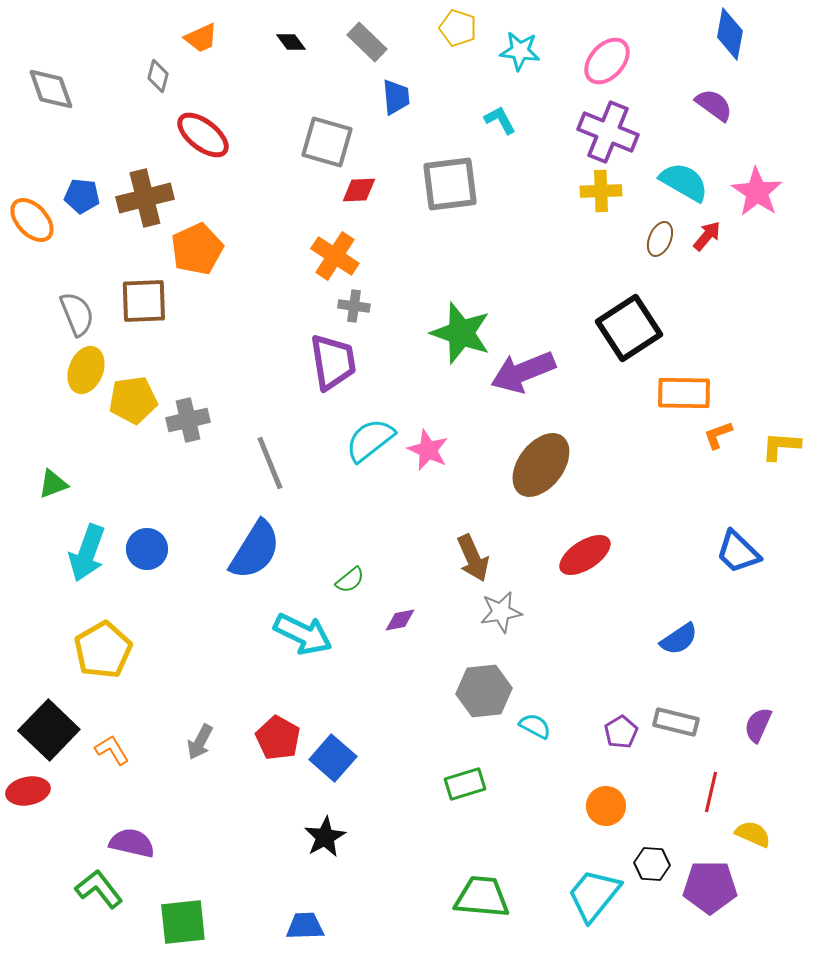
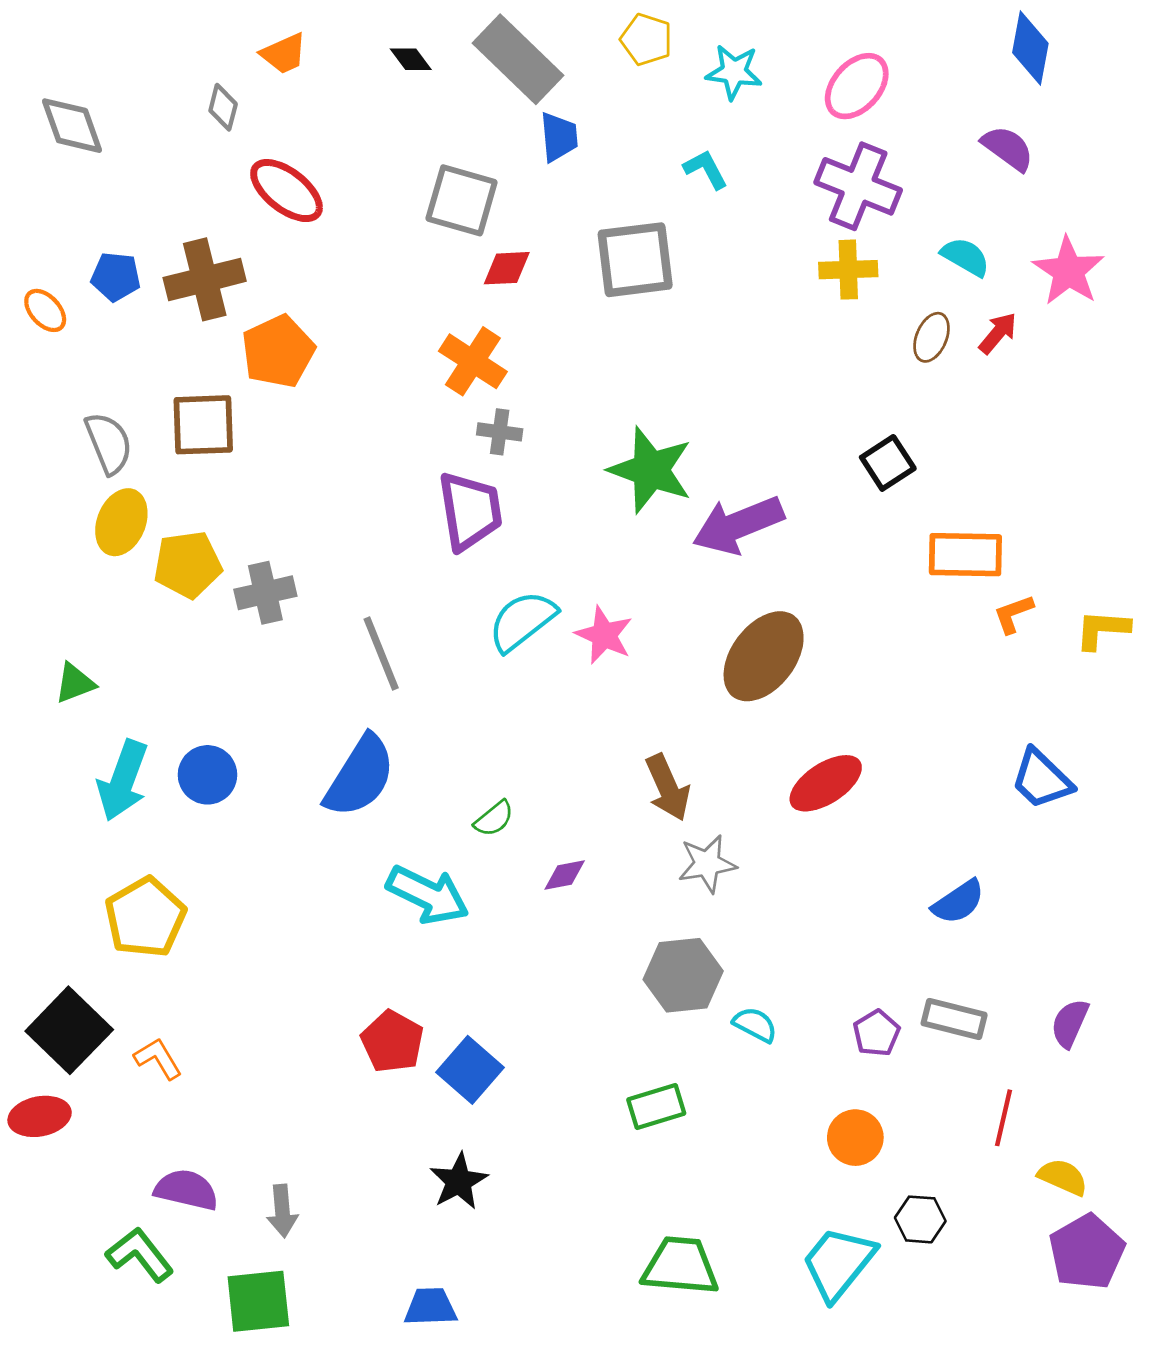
gray rectangle: (367, 42) -> (518, 59), size x1.6
cyan semicircle: (684, 182) -> (965, 257), size x0.7
orange ellipse: (32, 220) -> (45, 310), size x0.7
black square: (629, 328) -> (888, 463), size x0.6
gray arrow: (200, 742) -> (282, 1211), moved, turned -33
purple pentagon: (710, 887) -> (1087, 1252), moved, turned -30

